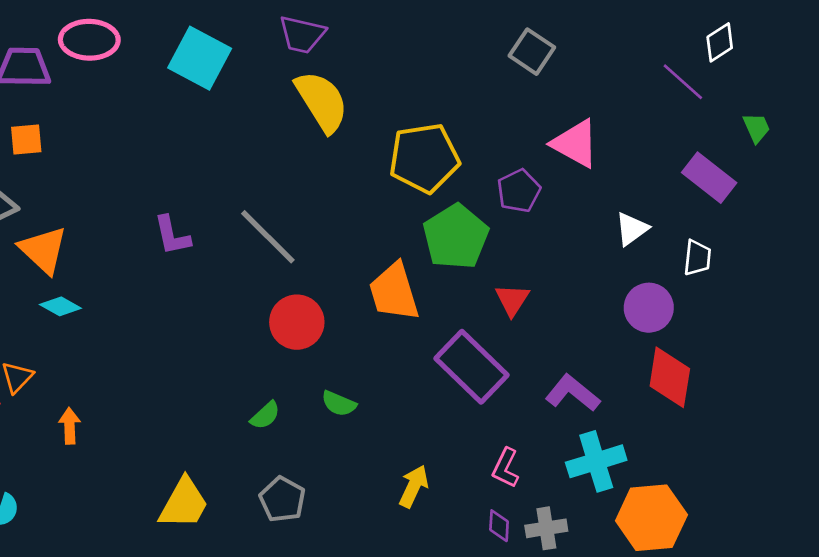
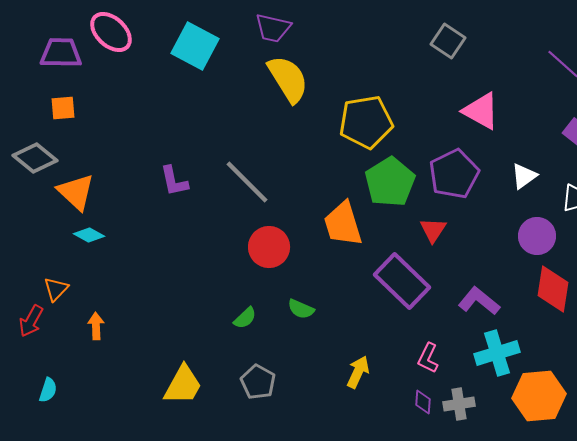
pink ellipse: (89, 40) -> (111, 32), turned 42
purple pentagon: (519, 191) -> (454, 174), moved, size x1.5

